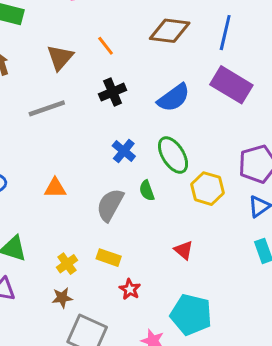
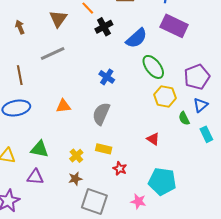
black cross: (113, 92) -> (104, 27), moved
green ellipse: (173, 155) -> (153, 67), moved
green semicircle: (147, 191) -> (184, 118), moved

